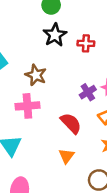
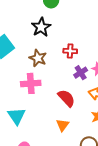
black star: (55, 35) -> (41, 27), moved
red cross: (86, 43) -> (70, 51), moved

